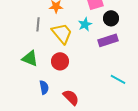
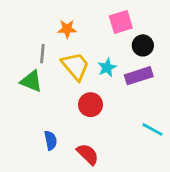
cyan star: (85, 24) -> (107, 67), moved
green triangle: (30, 58) -> (31, 81), moved
red circle: (60, 61) -> (91, 105), moved

